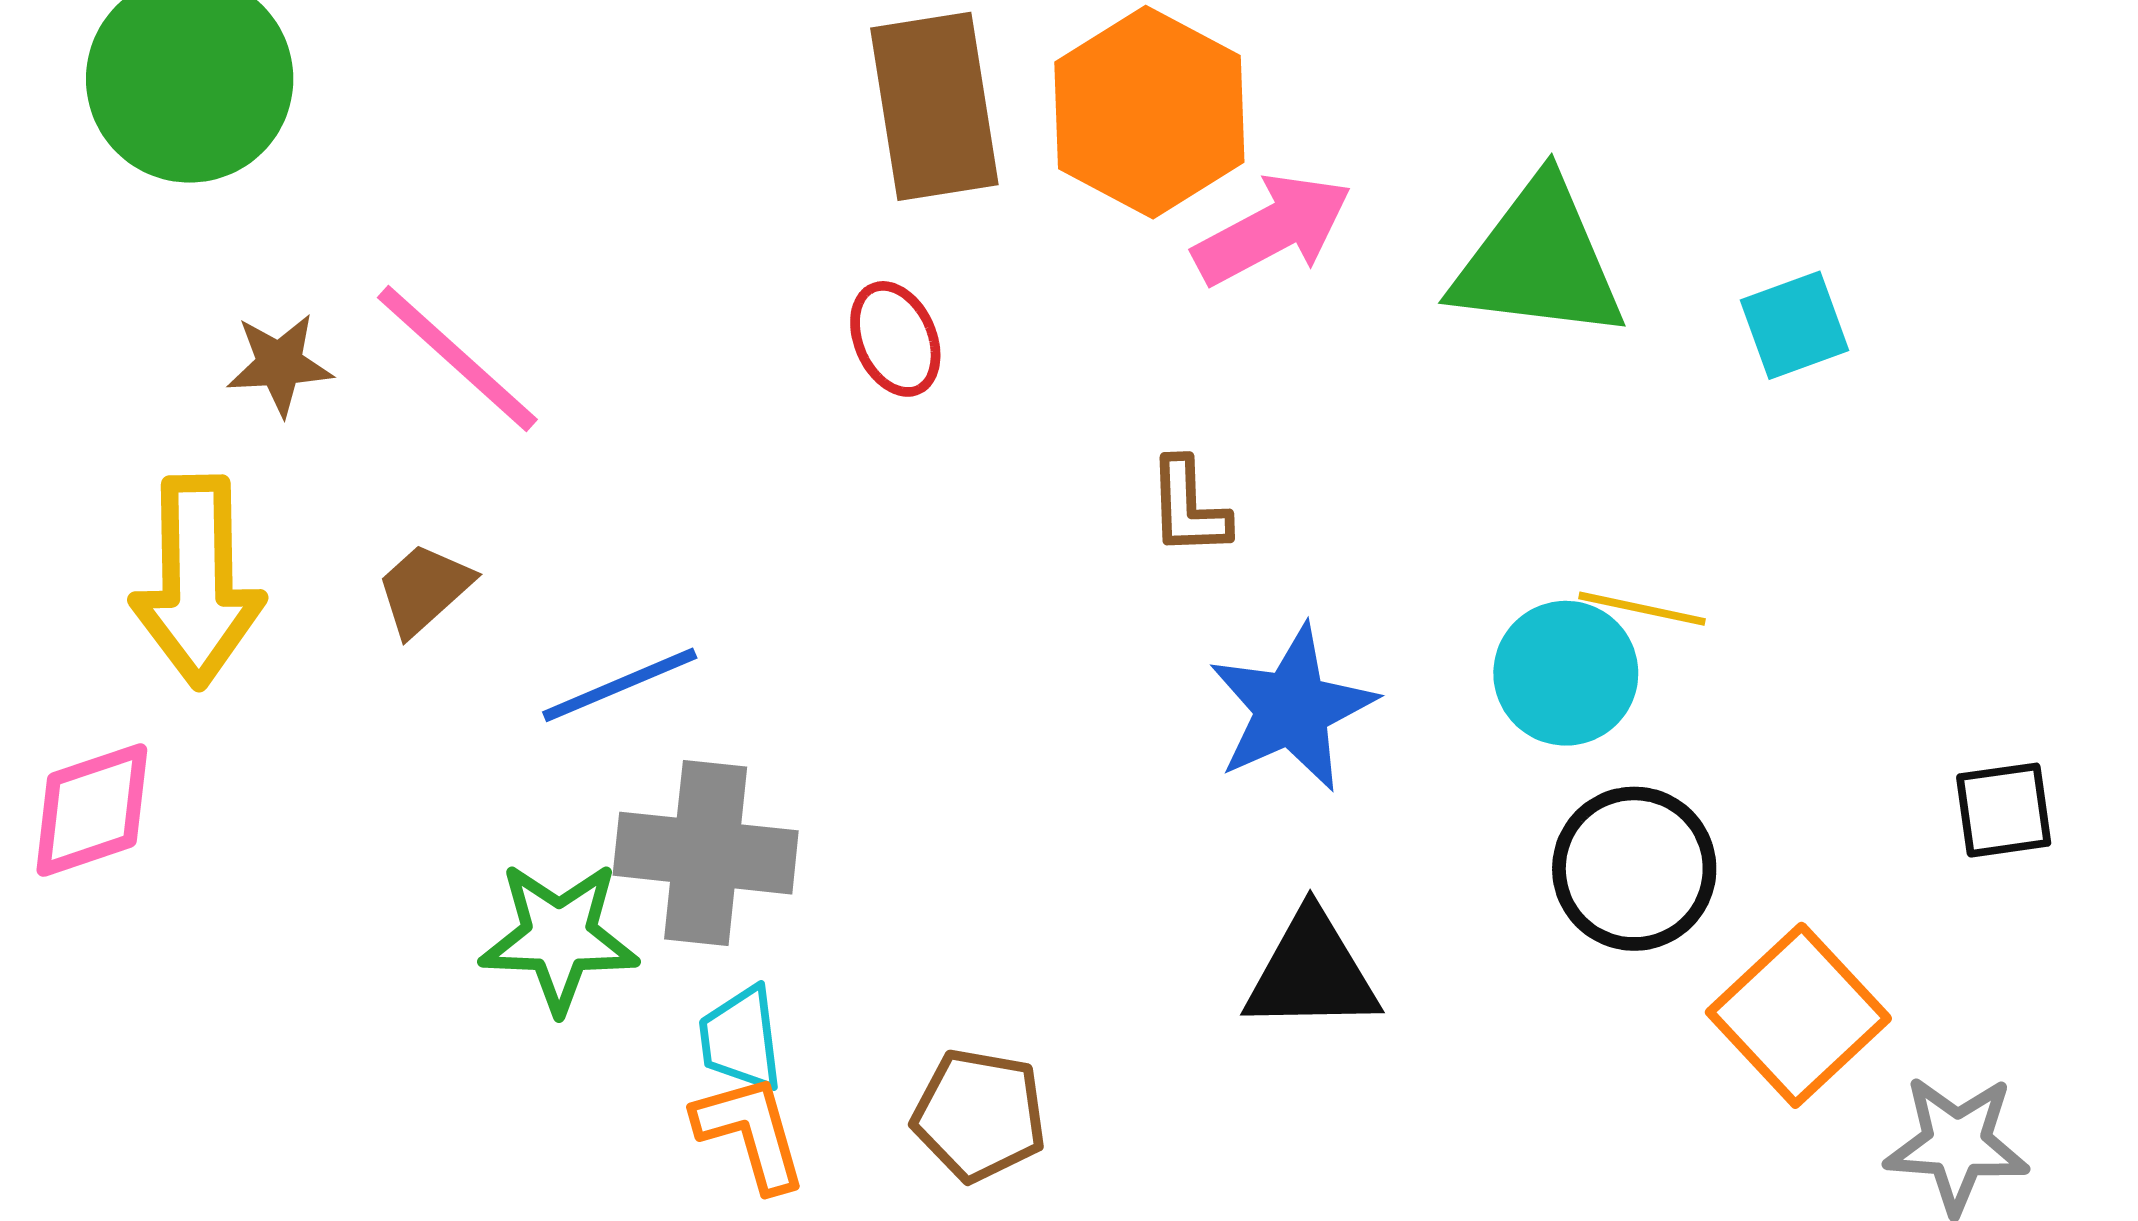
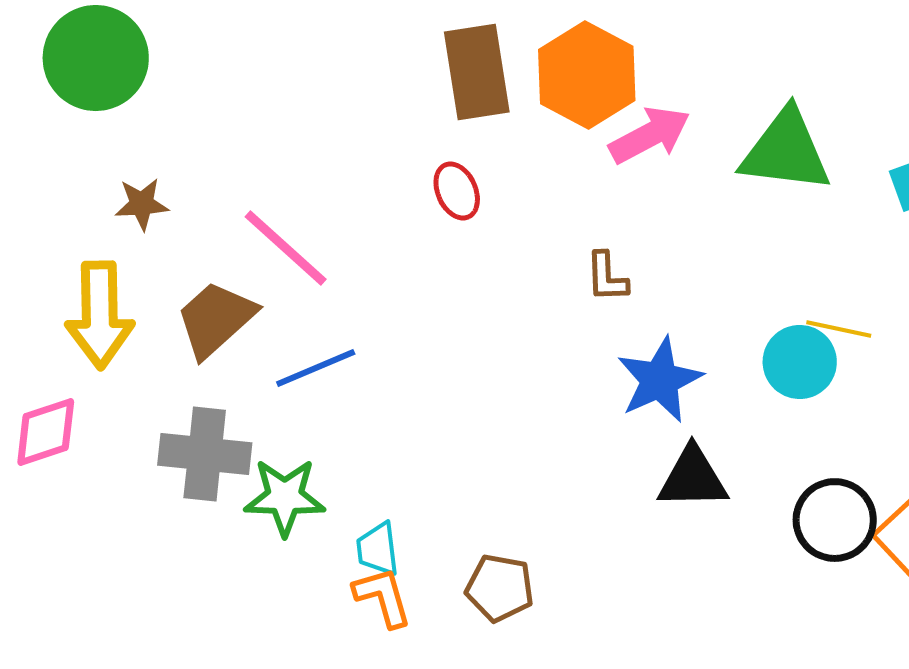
pink line: (457, 358) -> (286, 248), moved
brown trapezoid: (424, 589) -> (216, 319), size x1.6
gray cross: (706, 853) -> (205, 454), moved
black circle: (1634, 869) -> (835, 520), moved
black triangle: (1312, 972) -> (693, 478), moved

